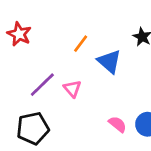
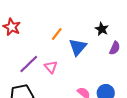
blue triangle: (109, 61) -> (78, 47), turned 30

